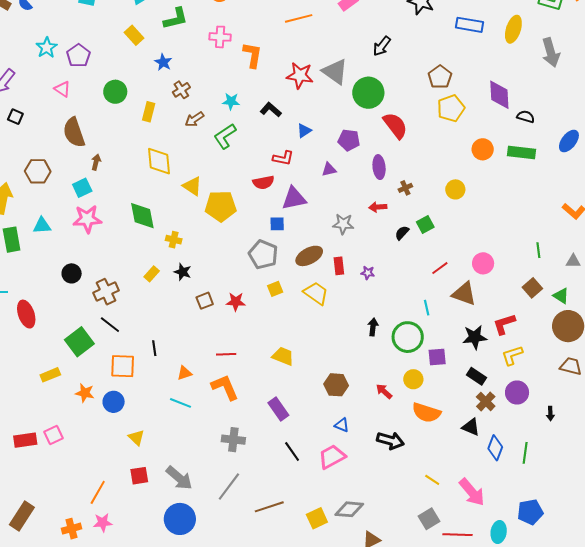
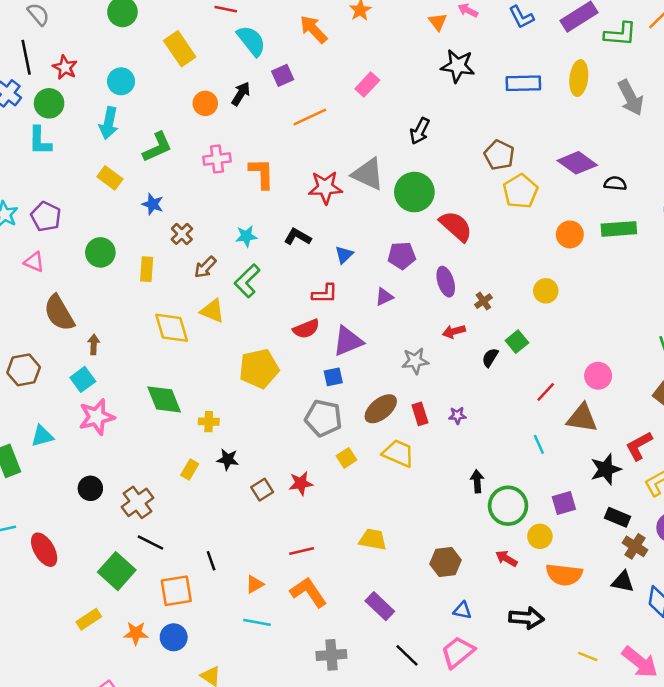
purple diamond: (499, 95) -> (577, 163), turned -40
yellow triangle: (192, 186) -> (212, 311), moved
green circle: (408, 337) -> (508, 506), moved

